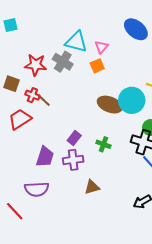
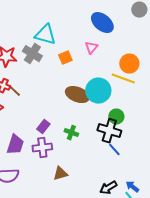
pink triangle: (101, 47) -> (91, 48), moved

